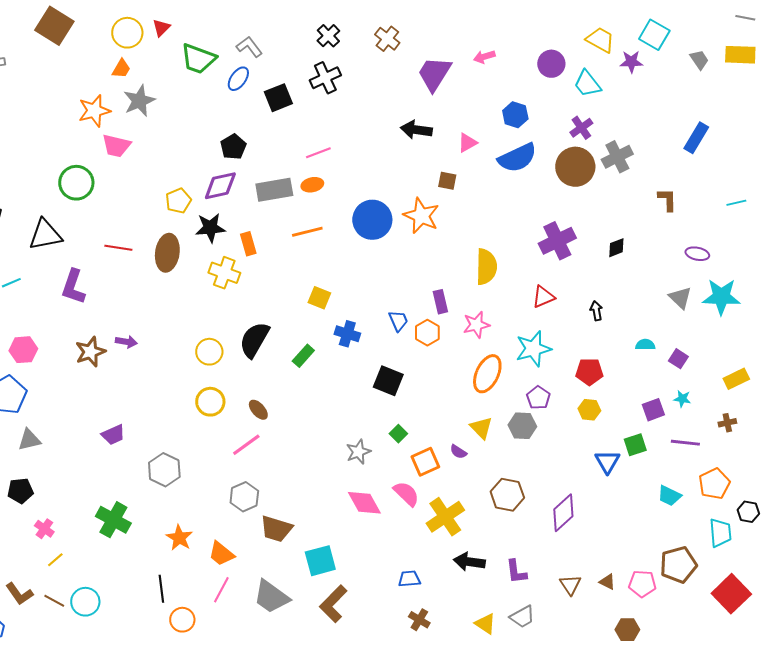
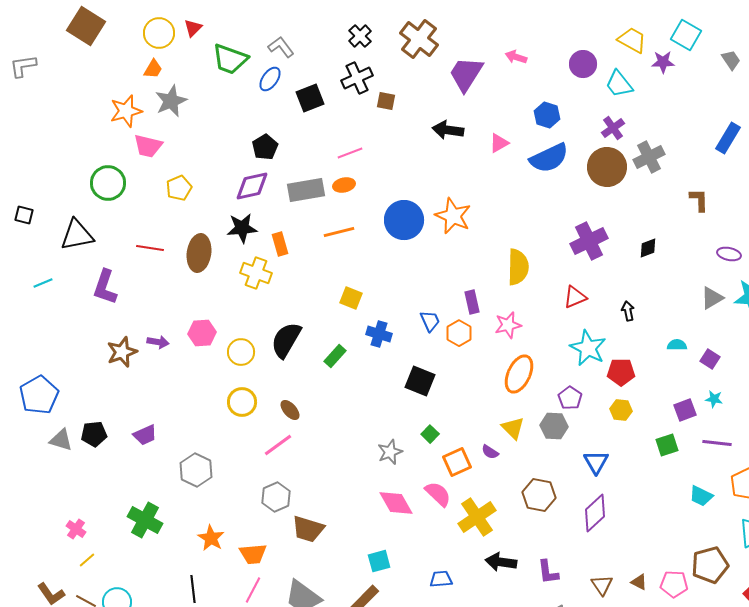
brown cross: (387, 39) -> (419, 39), size x1.5
pink arrow: (484, 57) -> (516, 57), turned 35
brown square: (447, 181) -> (386, 101), moved
yellow pentagon: (178, 201) -> (179, 188), moved
gray triangle: (680, 298) -> (712, 298), turned 45
cyan star: (533, 349) -> (588, 348), moved, turned -30
pink hexagon: (23, 350) -> (202, 333), moved
gray triangle: (29, 440) -> (61, 440), turned 30
blue triangle: (607, 462) -> (596, 462), moved
black pentagon: (20, 491) -> (94, 434), moved
orange trapezoid: (221, 554) -> (253, 554), turned -44
cyan square: (320, 561) -> (379, 561), moved, size x0.7

